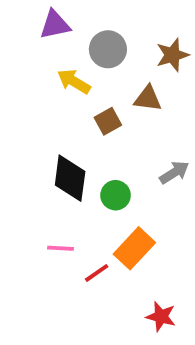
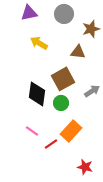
gray circle: (108, 49) -> (64, 14), moved
brown square: (108, 121) -> (63, 79), moved, size x1.6
pink line: (61, 248) -> (32, 131), turned 32

